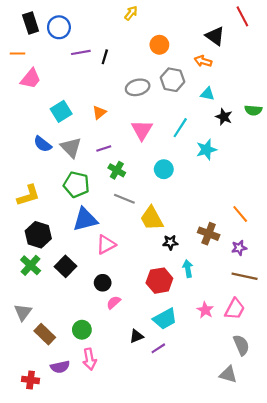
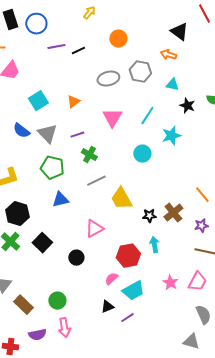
yellow arrow: (131, 13) -> (89, 13), moved
orange circle: (159, 45) -> (118, 39), moved
black line: (105, 57) -> (78, 51), turned 48
cyan circle: (164, 169) -> (142, 154), moved
gray line: (124, 199) -> (96, 181), turned -48
blue triangle: (85, 219) -> (60, 200), size x0.7
brown cross: (209, 234) -> (173, 213), turned 30
black star: (170, 242) -> (149, 216), moved
pink triangle: (106, 245) -> (94, 229), moved
pink semicircle: (114, 302) -> (111, 279), moved

